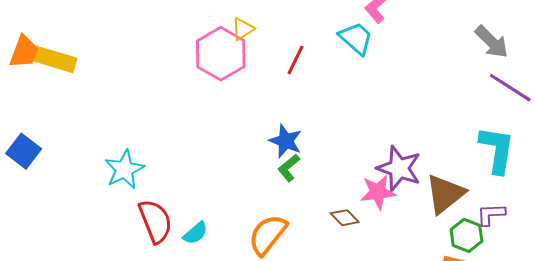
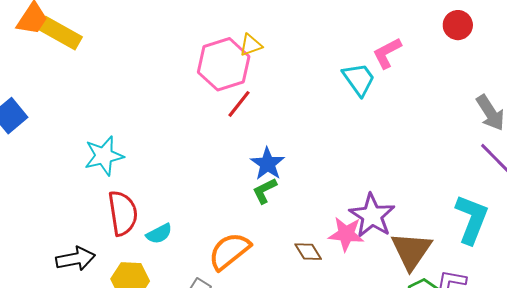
red line: (295, 60) -> (239, 104), moved
brown triangle: (445, 194) -> (411, 251), turned -30

